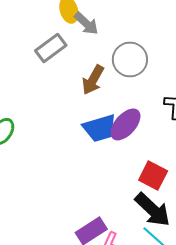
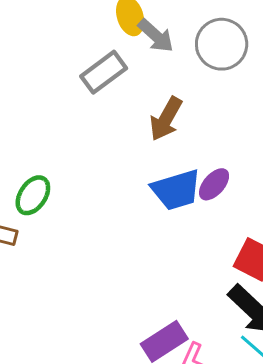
gray circle: (130, 59) -> (222, 44), moved
purple ellipse: (125, 124) -> (214, 184), size x0.7

